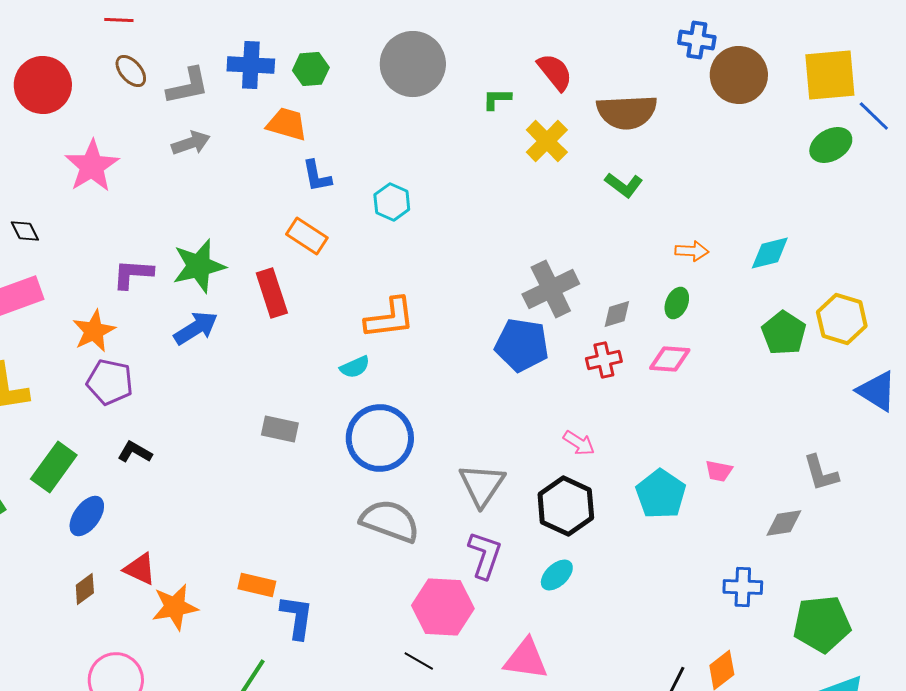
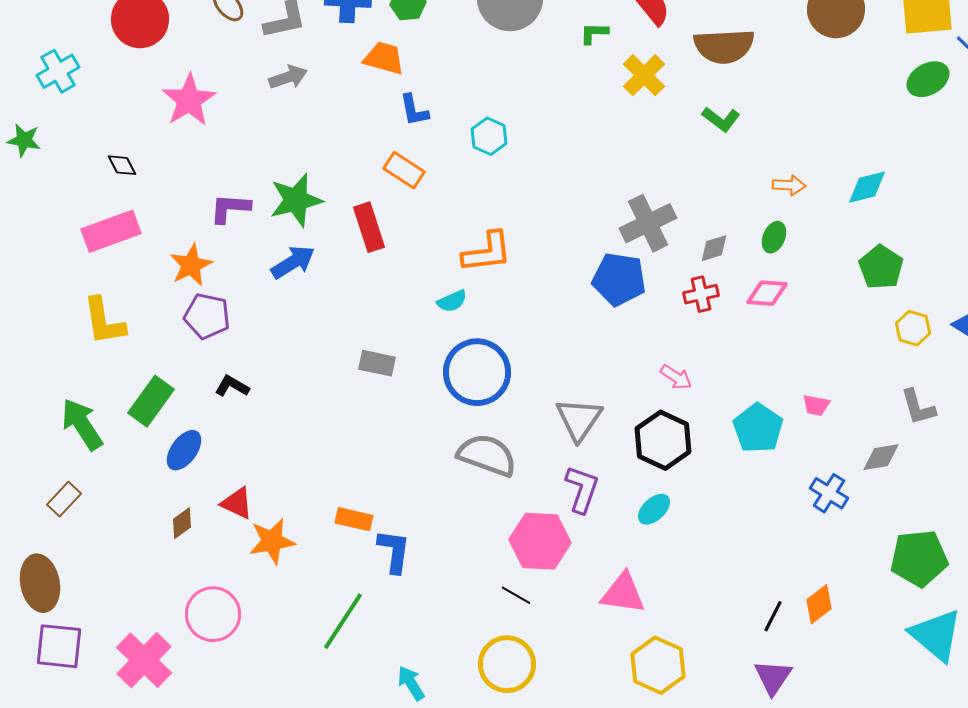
yellow hexagon: (842, 319) -> (913, 328), moved, size x0.7
blue cross: (743, 587) -> (829, 493), moved, turned 30

